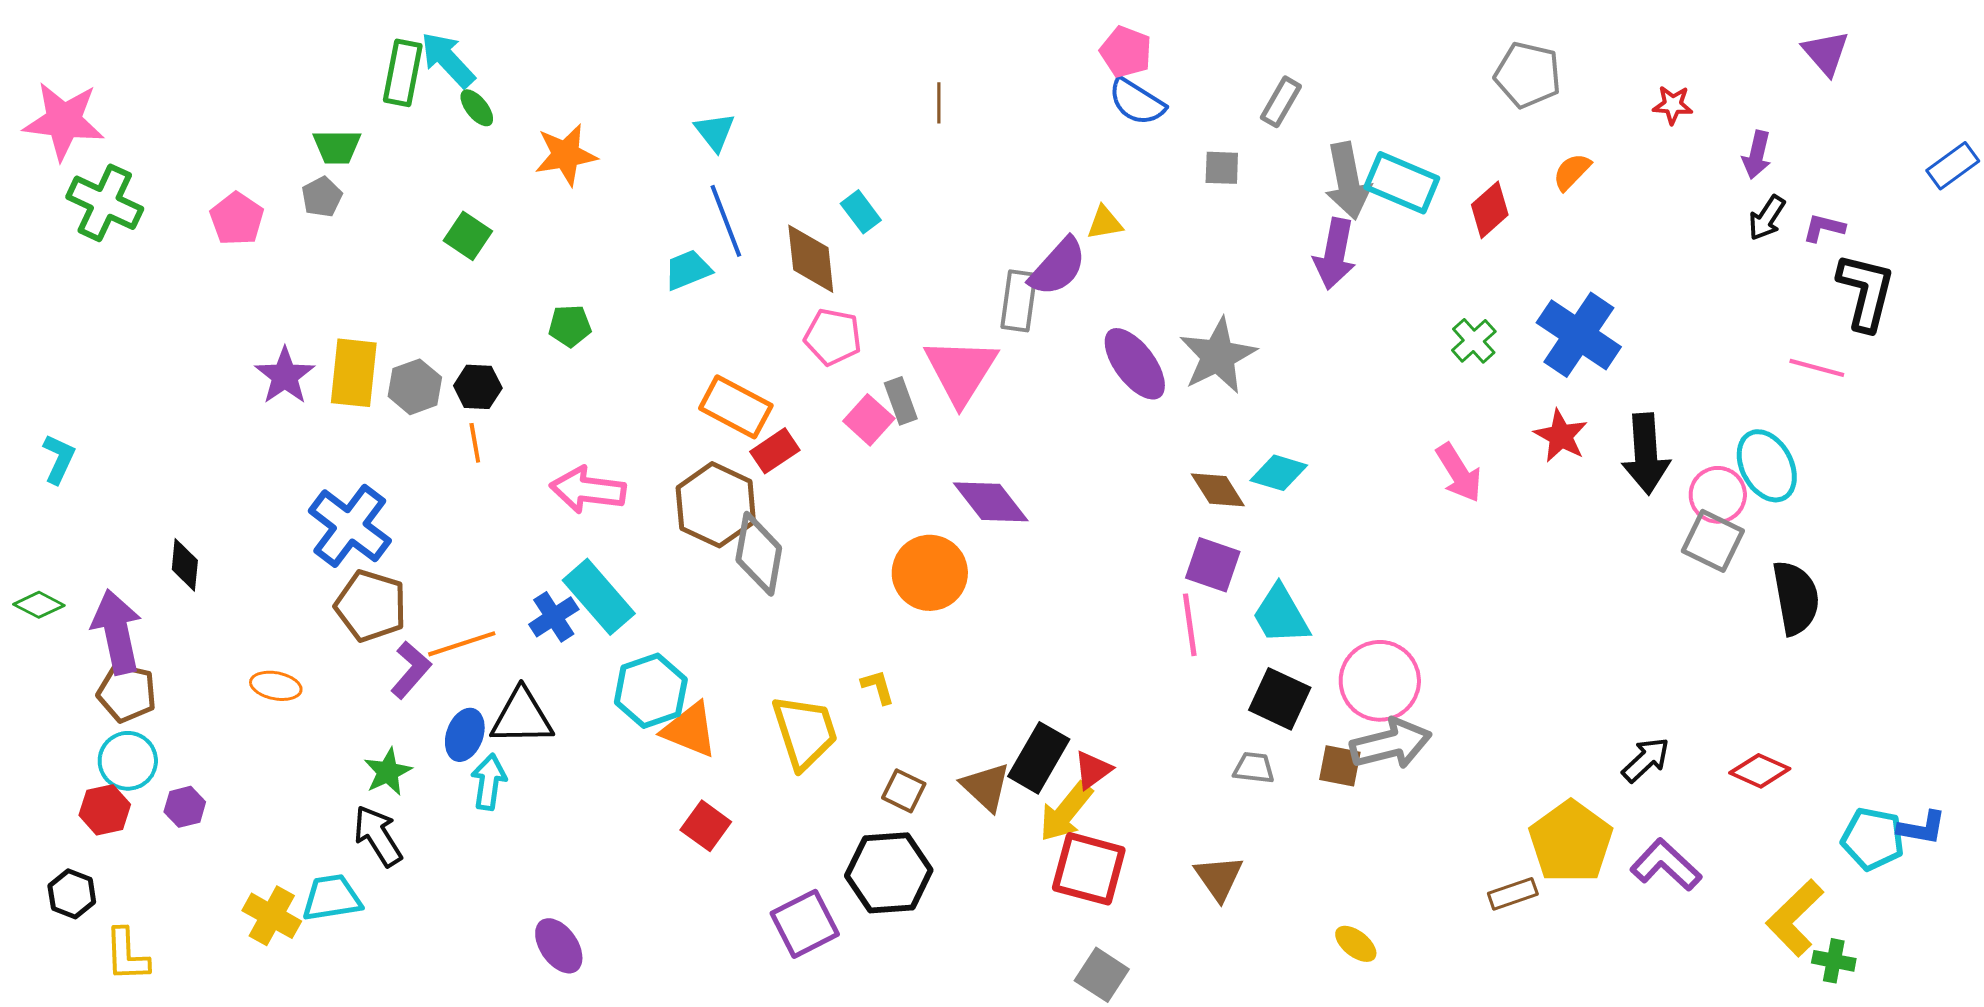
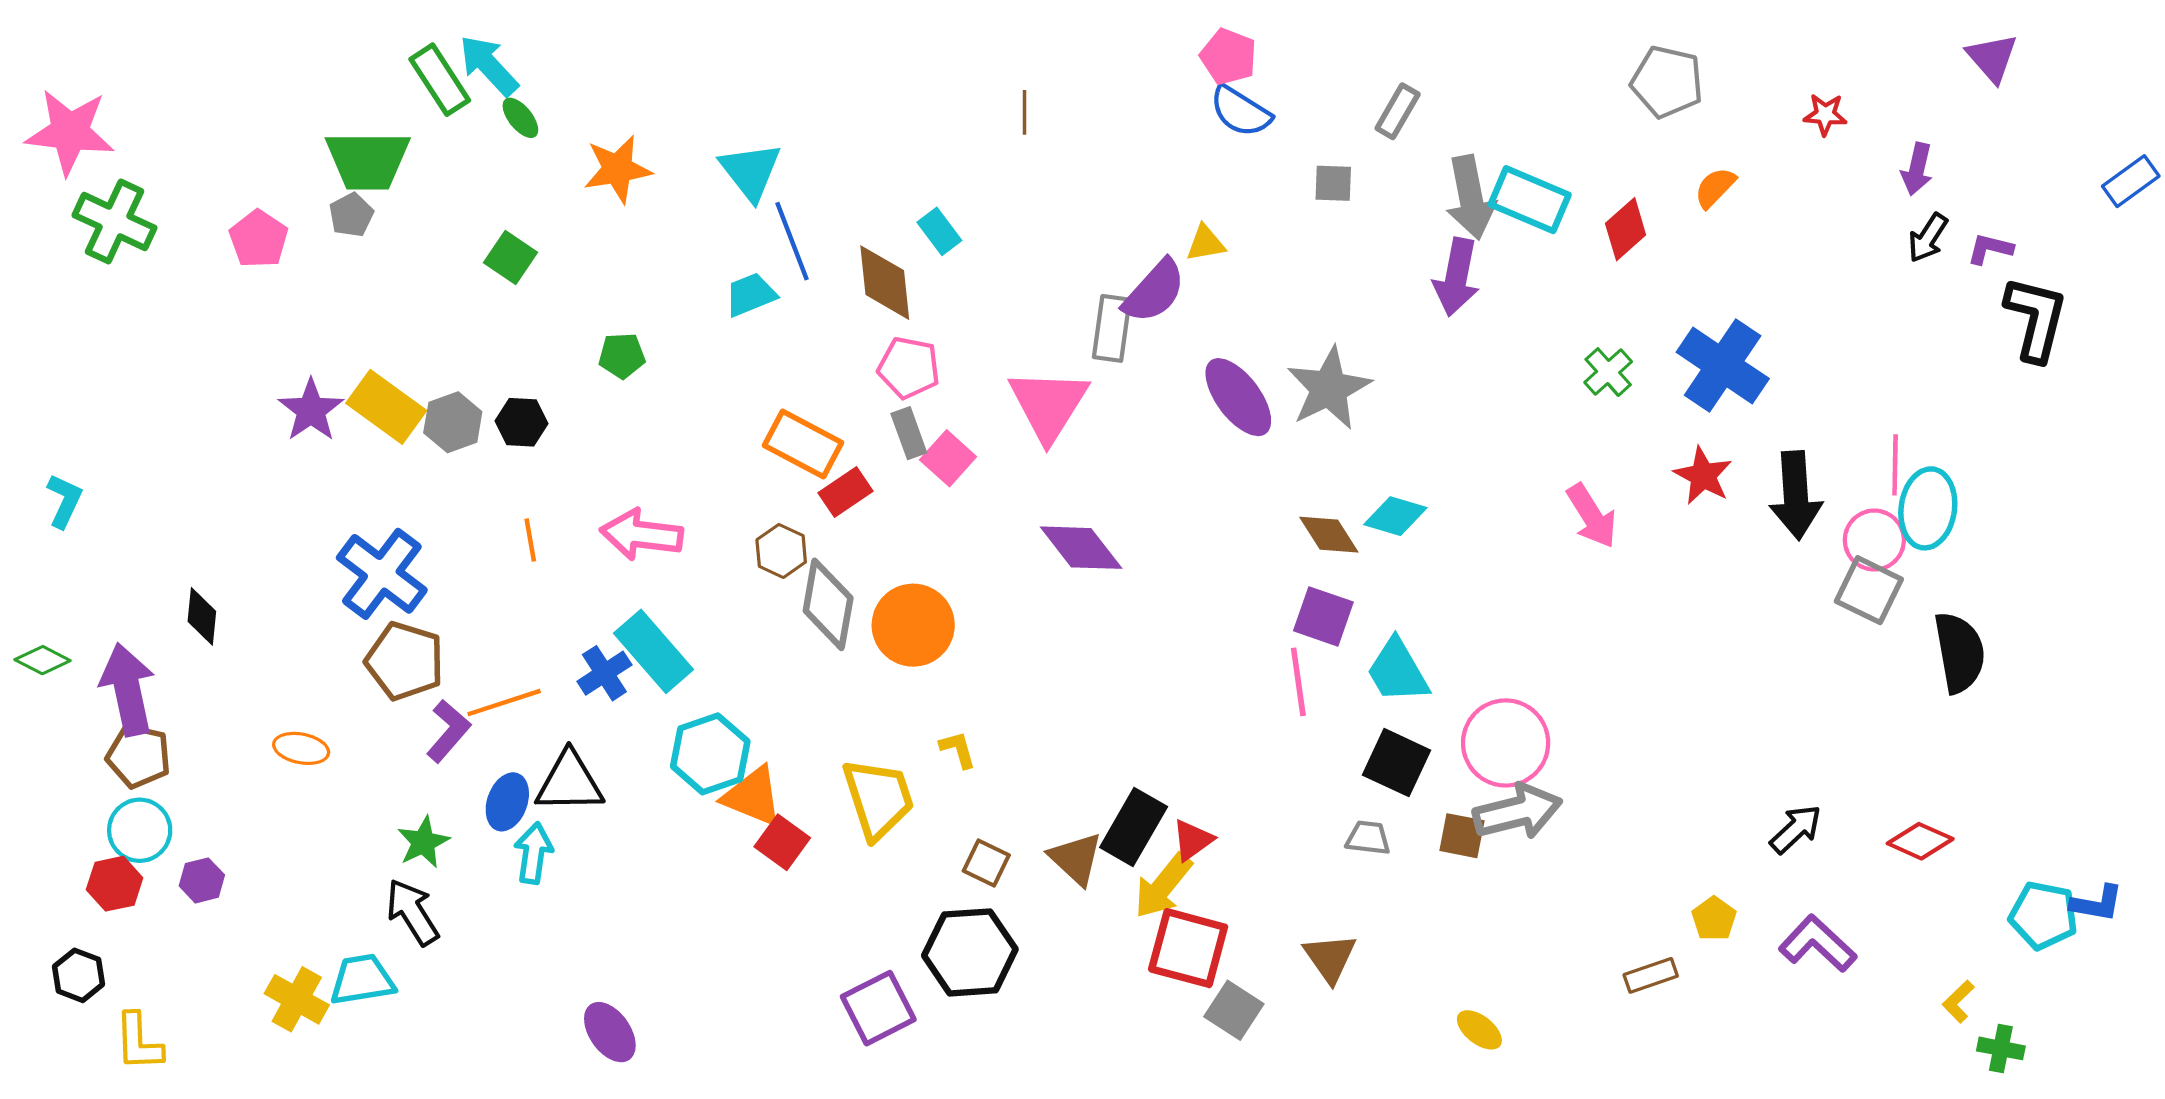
green rectangle: (403, 73) -> (440, 80), turned -44
cyan triangle: (715, 132) -> (751, 171), moved, size x1.4
green trapezoid: (337, 147) -> (368, 160), size x1.6
pink line: (1817, 368) -> (1895, 465), moved, turned 76
yellow rectangle: (354, 373) -> (386, 407), turned -60
gray rectangle: (901, 401) -> (909, 433), moved
orange line: (475, 443) -> (530, 540), moved
cyan ellipse: (1767, 466) -> (1928, 508), turned 36
brown hexagon: (716, 505) -> (781, 551), size x0.6
orange circle: (930, 573) -> (913, 625), moved
red square: (706, 826) -> (782, 842), moved
yellow pentagon: (1571, 842) -> (1714, 919), size x0.5
yellow L-shape: (1795, 918) -> (1958, 1002), size x0.5
gray square: (1102, 975) -> (1234, 1010), moved

